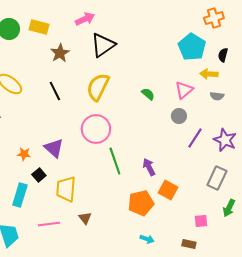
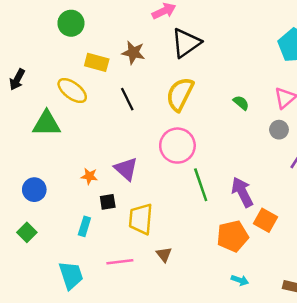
yellow rectangle: (39, 27) -> (97, 62), moved
brown star: (60, 53) -> (133, 53), turned -30
purple arrow: (149, 167) -> (242, 192), size x1.4
black square: (39, 175) -> (108, 202), turned 32
cyan rectangle: (20, 195) -> (84, 226), size x0.7

